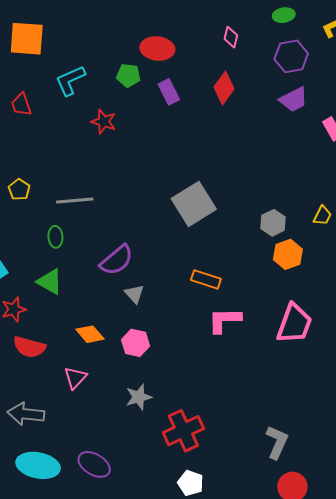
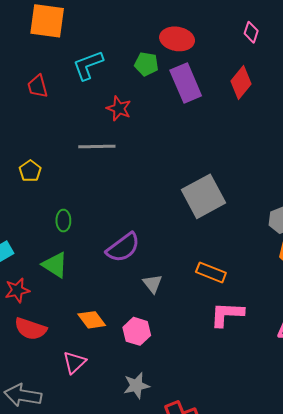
purple rectangle: (169, 92) -> (186, 83), size x1.5
gray line: (75, 201) -> (97, 146), moved
gray triangle: (134, 294) -> (153, 284), moved

